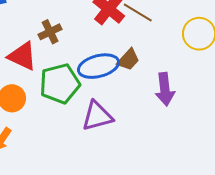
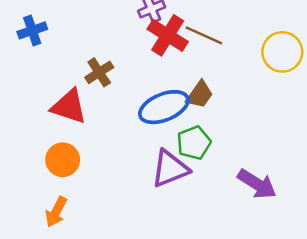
green pentagon: (60, 84) -> (194, 143), moved, size x0.7
purple arrow: (165, 89) -> (257, 184), moved, turned -44

